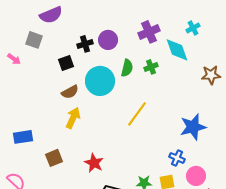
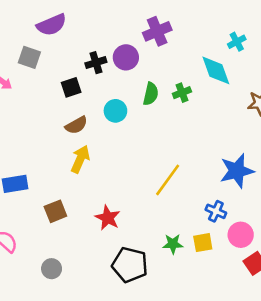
purple cross: (149, 32) -> (157, 31), moved
cyan circle: (100, 81) -> (115, 111), size x0.6
yellow line: (137, 114) -> (168, 180), moved

